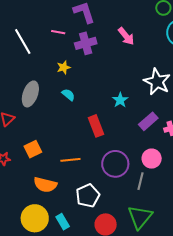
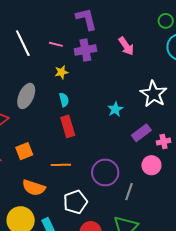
pink line: (58, 32) -> (56, 44), moved
cyan semicircle: (68, 95) -> (64, 100), turned 32
red rectangle: (96, 126) -> (68, 126), moved
pink circle: (152, 159) -> (151, 165), moved

